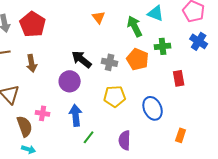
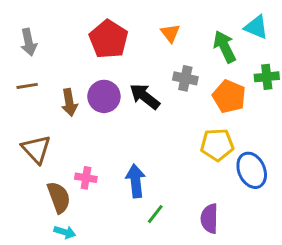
red pentagon: (33, 24) -> (109, 39), moved
gray cross: (110, 62) -> (185, 78), moved
purple circle: (70, 81) -> (104, 96), moved
yellow pentagon: (115, 96) -> (217, 145), moved

